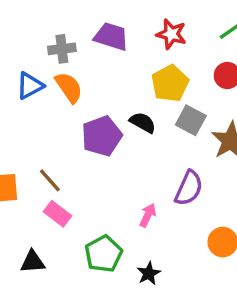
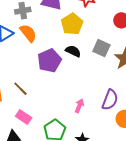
yellow pentagon: (170, 83) -> (72, 24), moved
purple semicircle: (189, 188) -> (110, 100), moved
pink rectangle: (58, 214) -> (24, 117), moved

